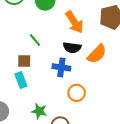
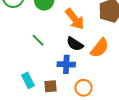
black semicircle: (72, 48) -> (75, 44), turned 30
brown square: (24, 61) -> (51, 86), moved

